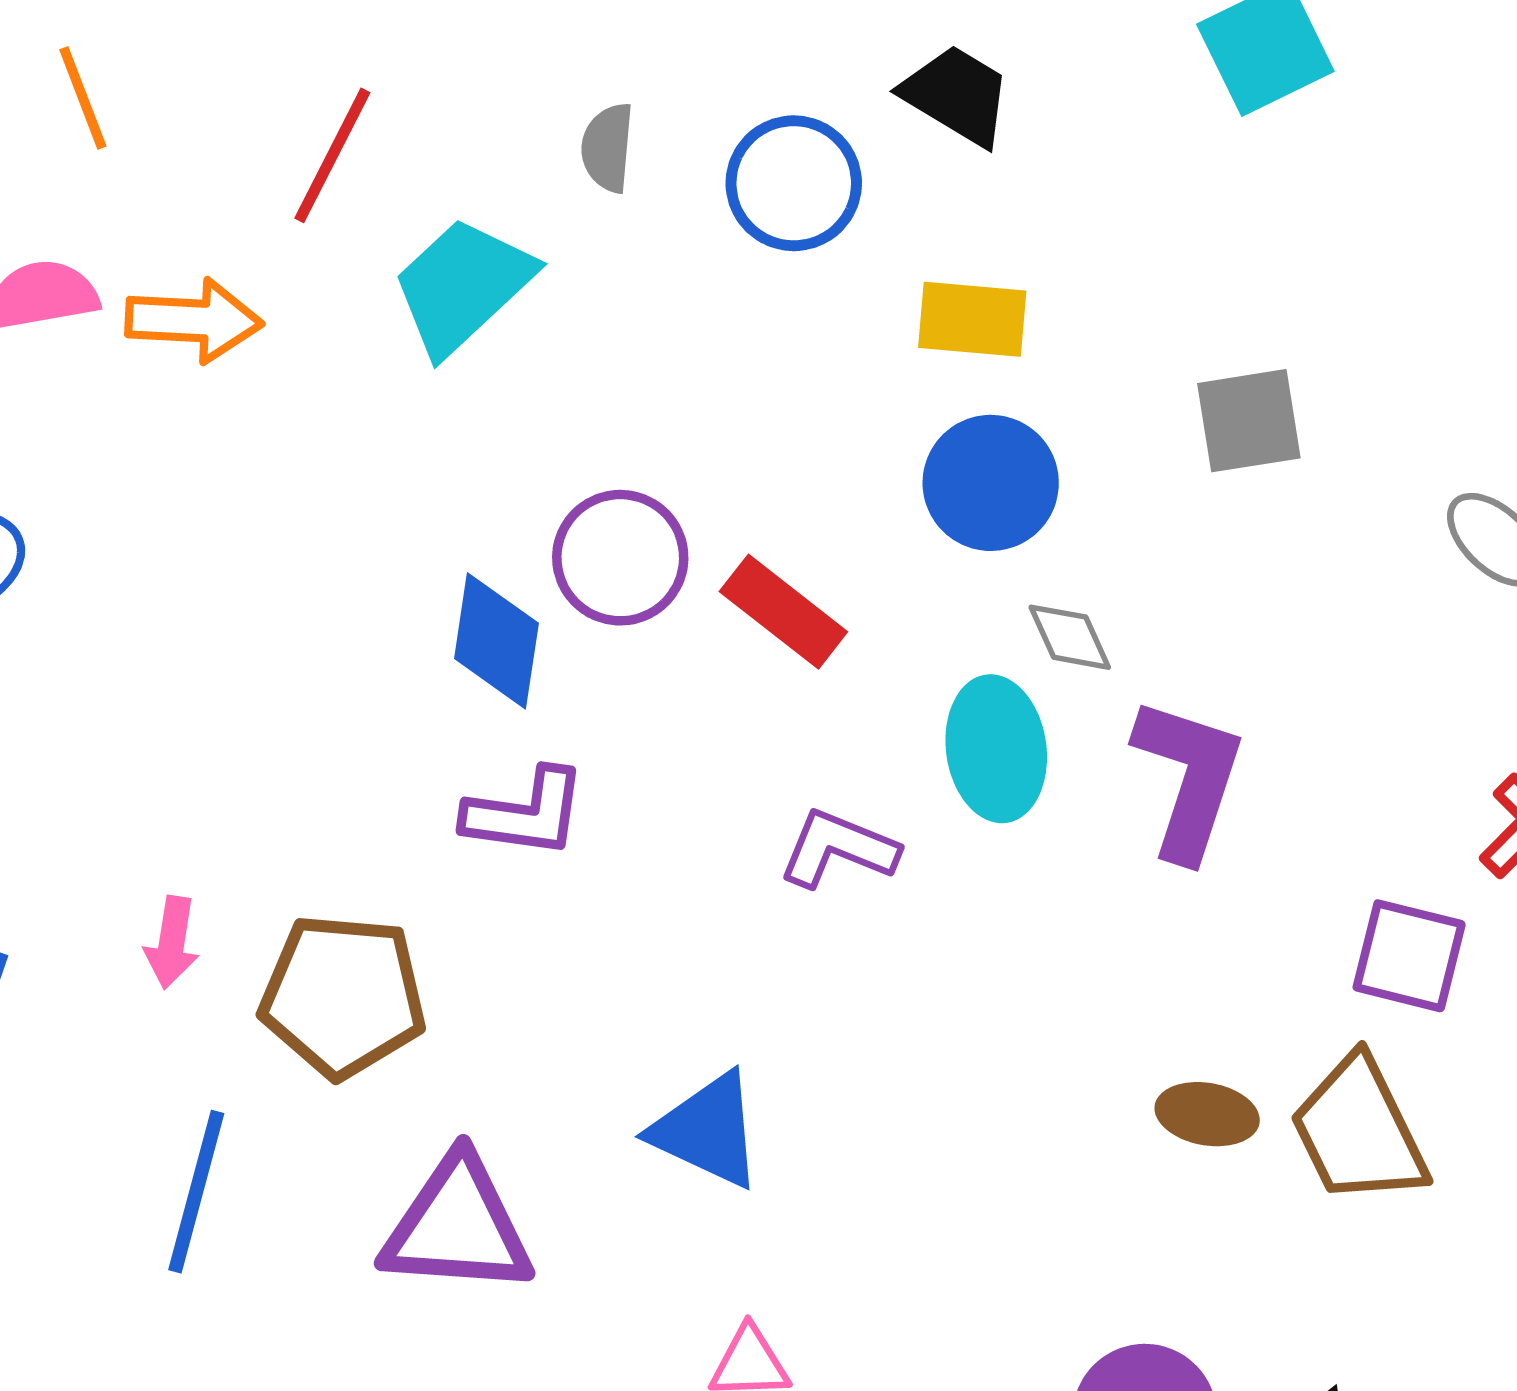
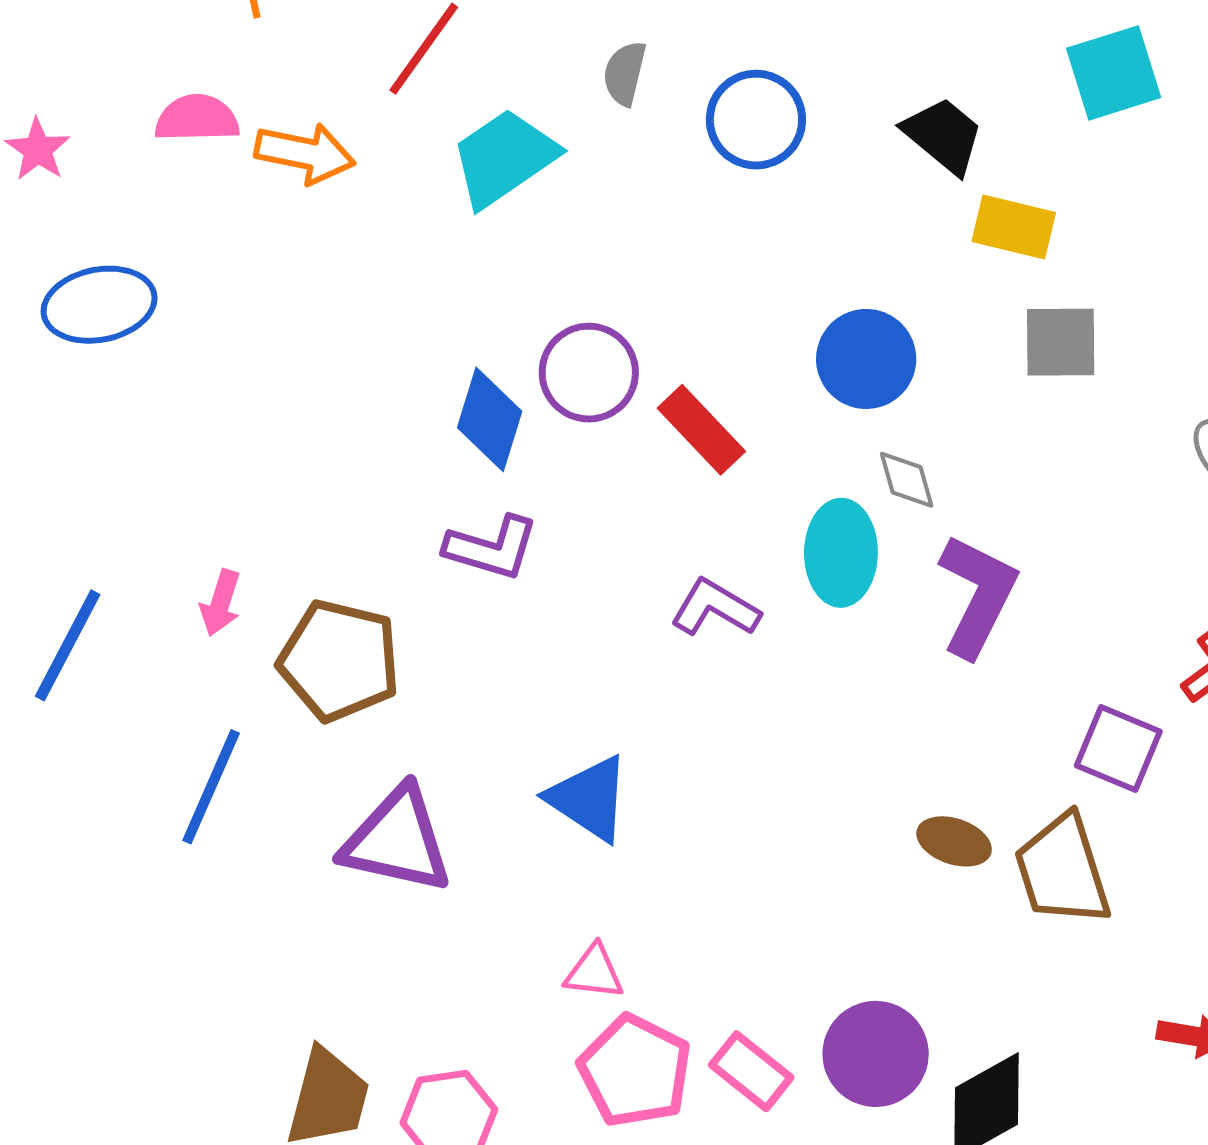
black trapezoid: (957, 95) -> (943, 135), moved
yellow rectangle: (972, 319) -> (1014, 227), moved

